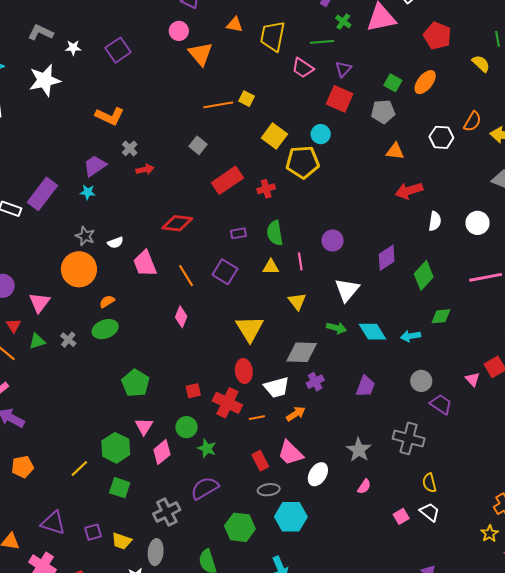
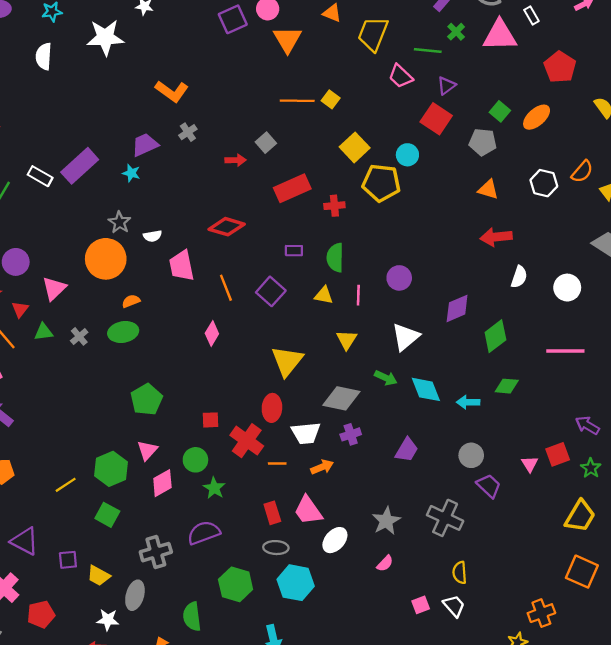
purple square: (118, 50) -> (233, 19), moved
red arrow: (145, 169) -> (235, 160), moved

